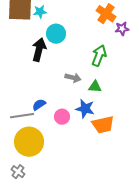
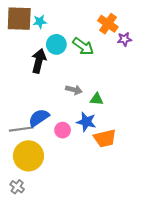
green arrow: (99, 56) -> (83, 46), moved, turned 105
blue semicircle: (39, 105) -> (39, 118), size x1.5

